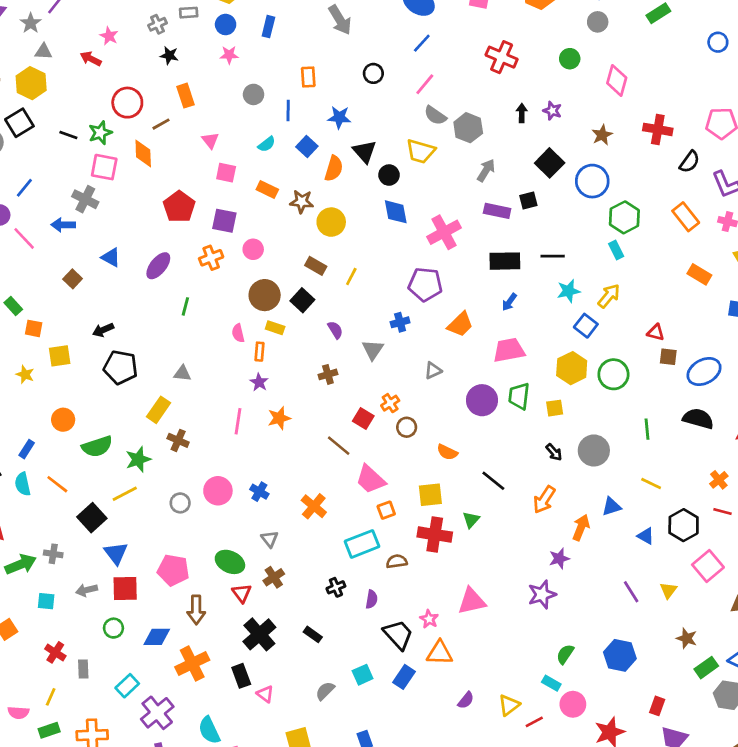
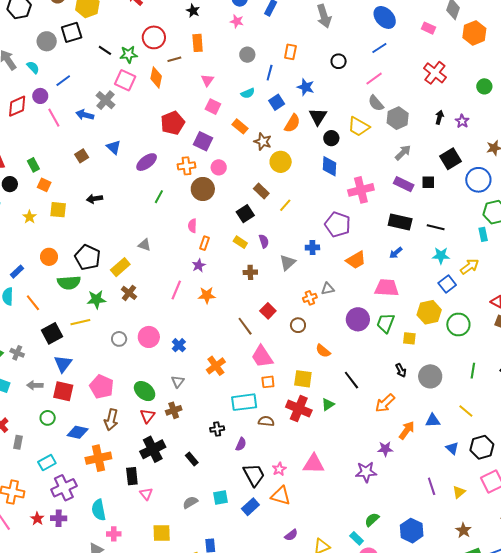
brown circle: (265, 295) -> (203, 189), moved
yellow rectangle: (275, 328) -> (240, 242), moved
black pentagon: (121, 367) -> (87, 257), moved
orange cross: (390, 403) -> (310, 298), moved

